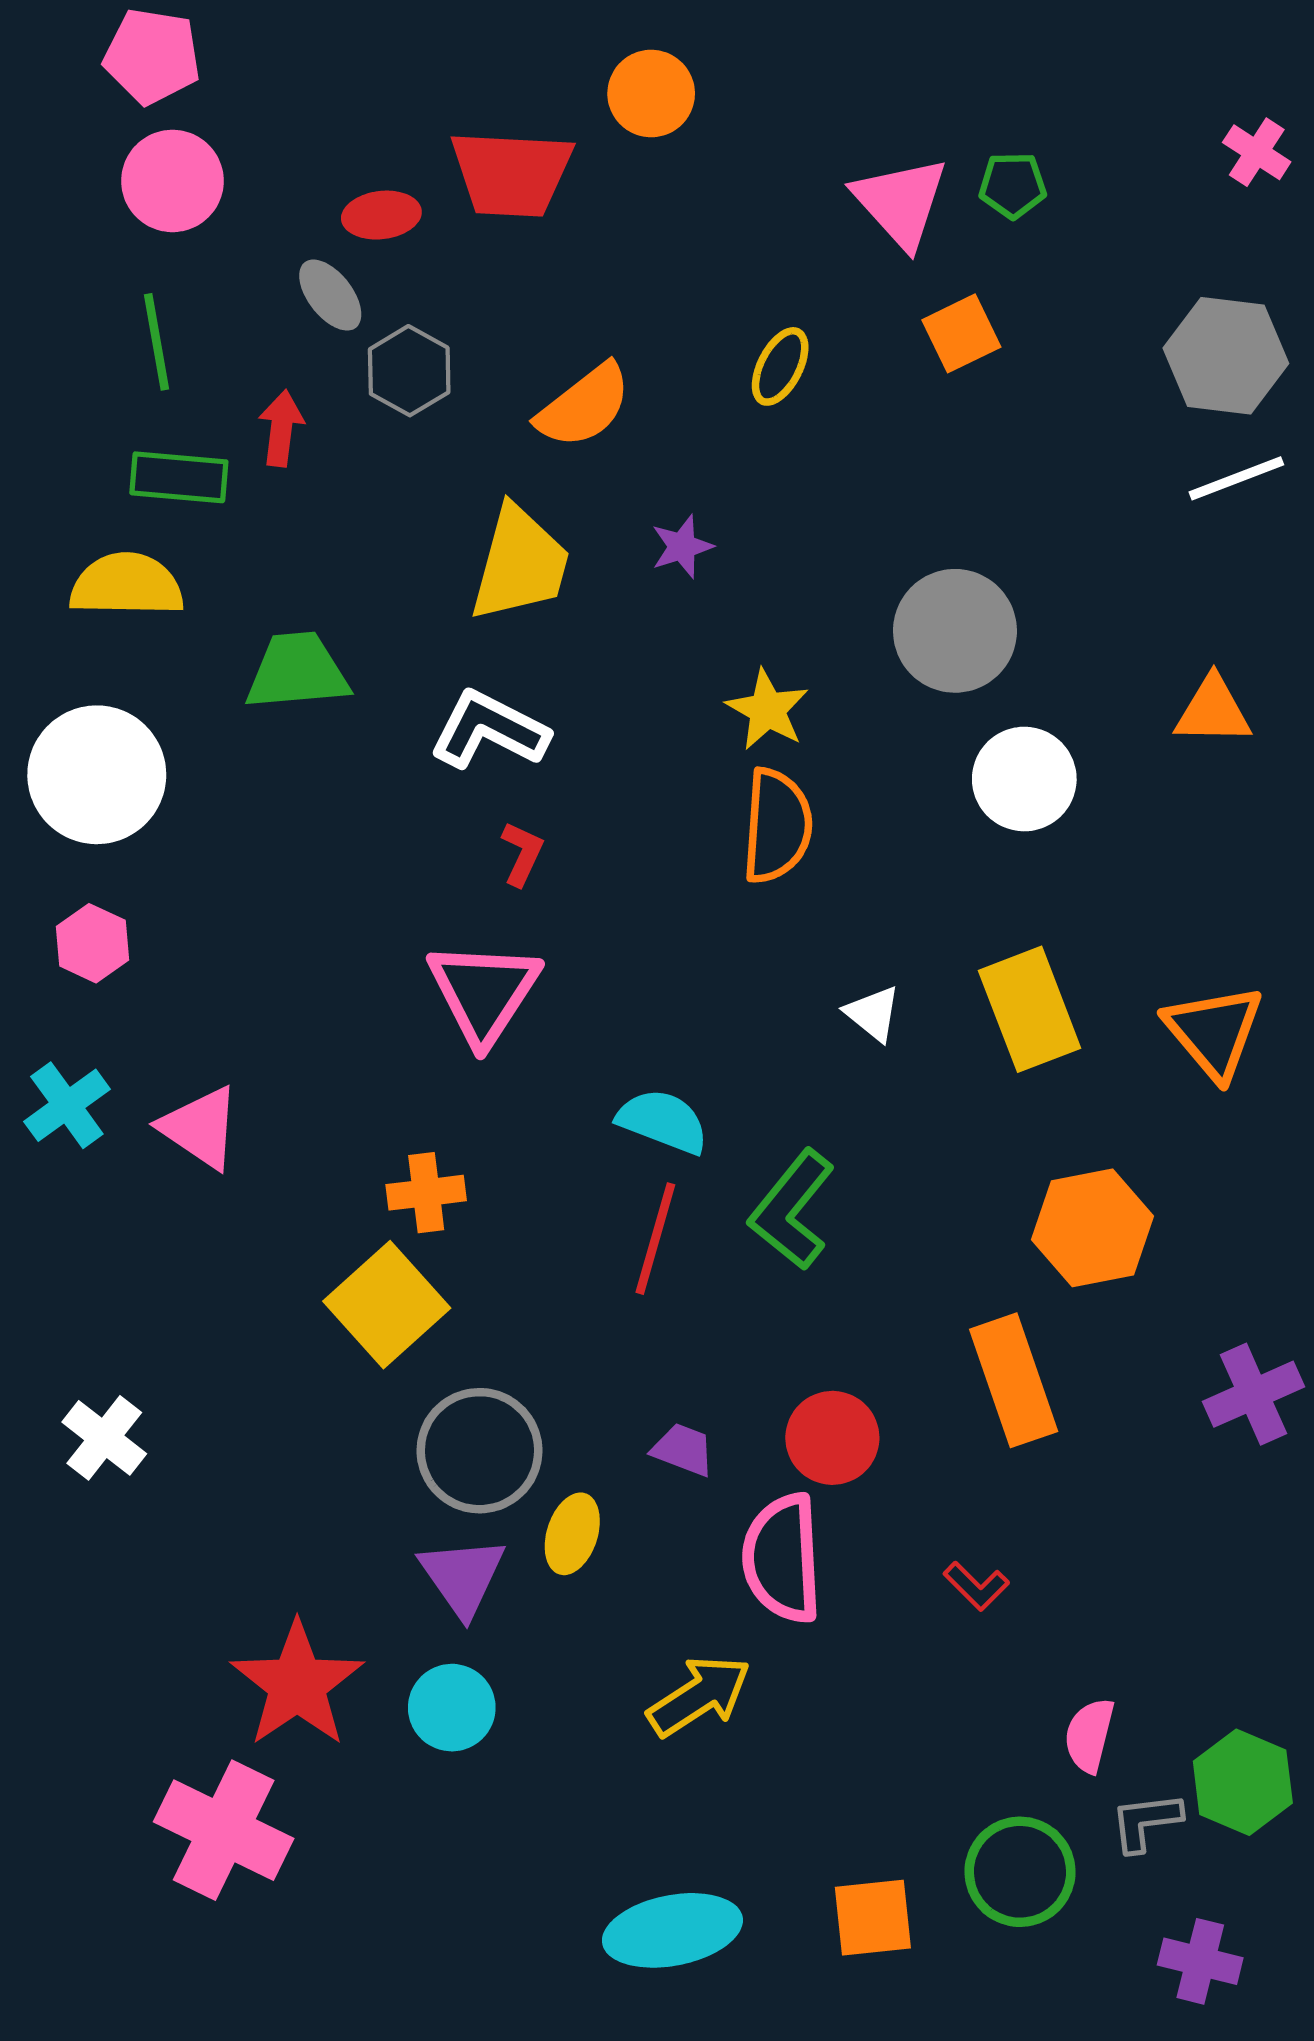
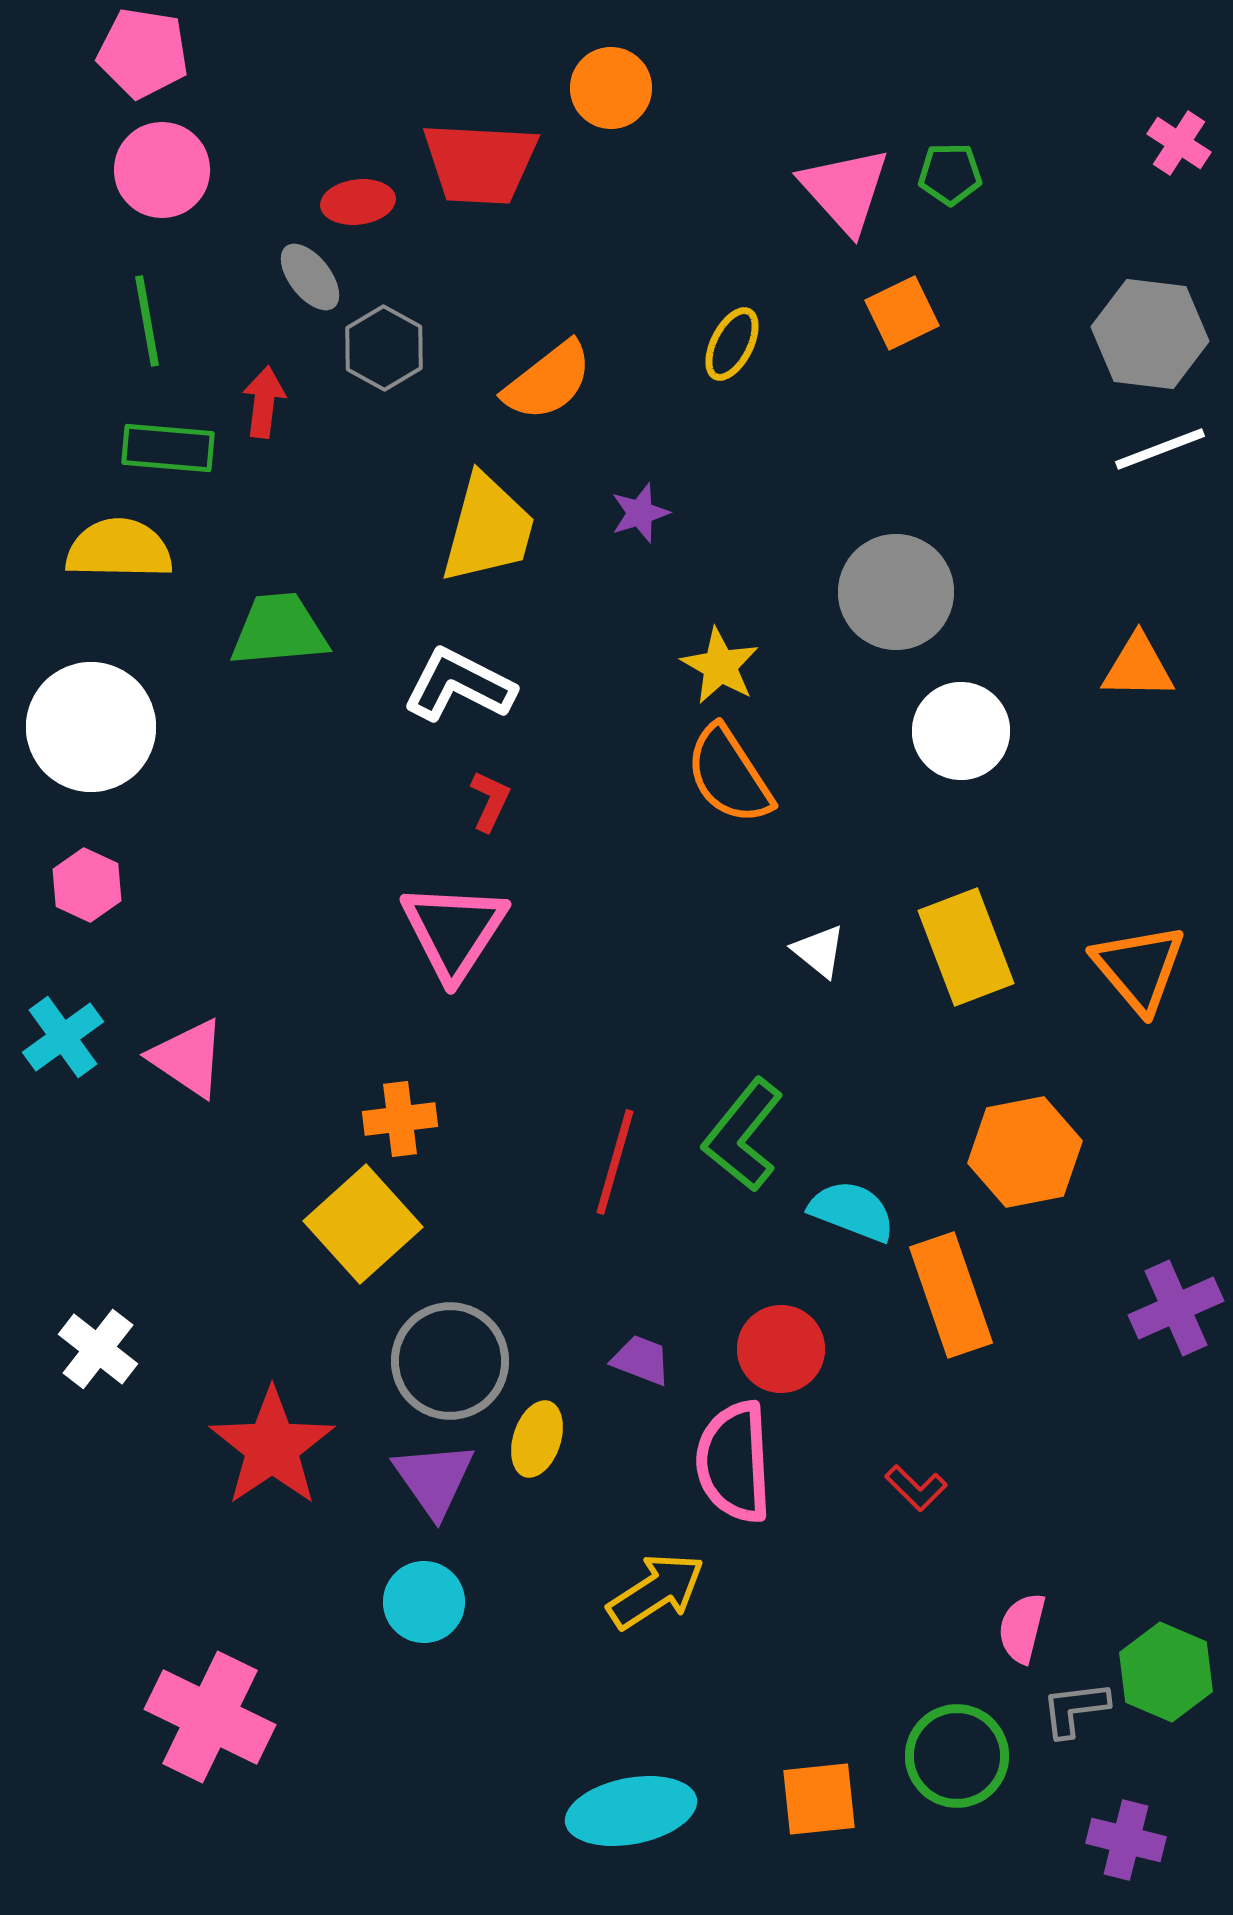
orange semicircle: (777, 826) -> (729, 775), turned 143
cyan semicircle: (663, 1121) -> (852, 1211), moved
red star: (297, 1684) -> (272, 1447), moved

